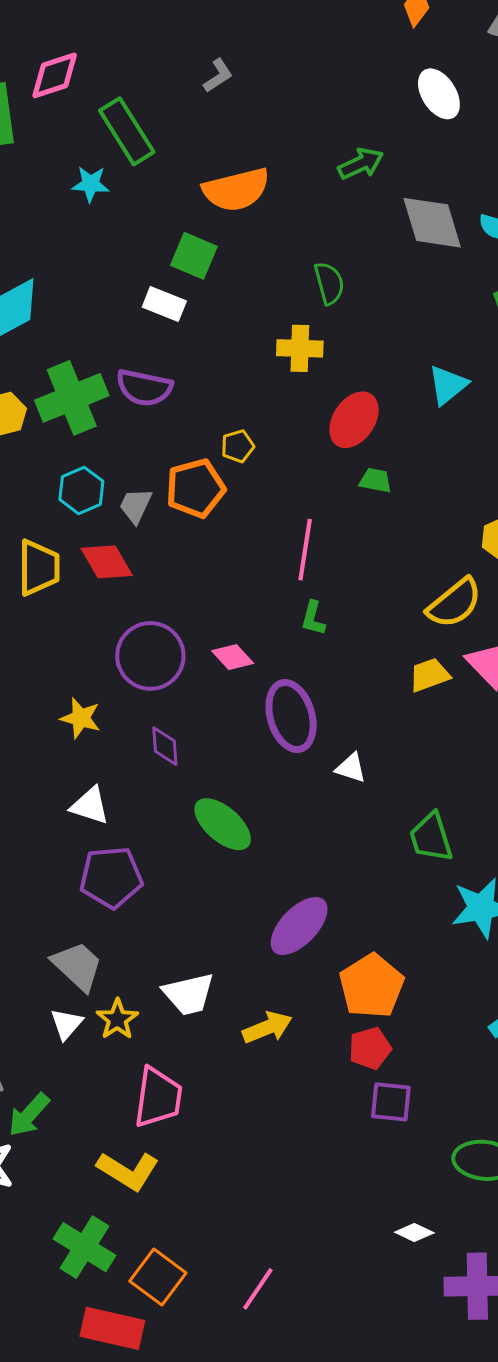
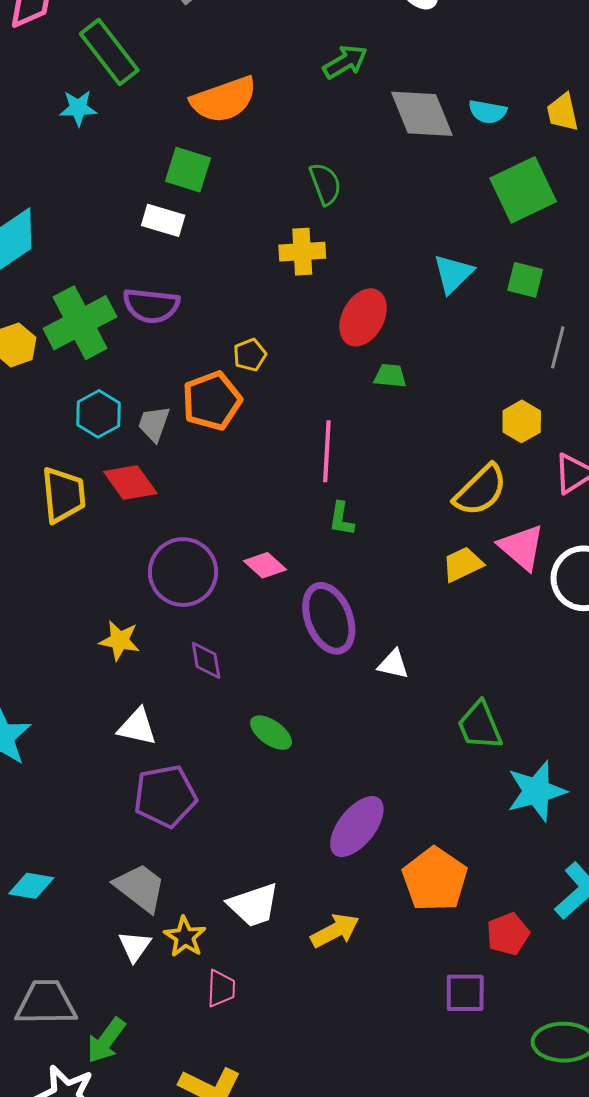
green ellipse: (223, 824) -> (271, 733), size x0.7
red pentagon: (370, 1048) -> (508, 934), moved
pink trapezoid: (158, 1098) -> (221, 989), moved, size x0.6

